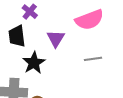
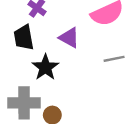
purple triangle: (56, 39) -> (69, 38), turned -30

